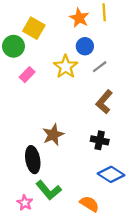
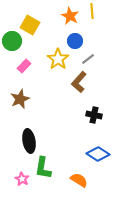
brown L-shape: (104, 102) -> (79, 82), moved
brown star: (53, 135) -> (20, 99), moved
black cross: (100, 140) -> (94, 115), moved
green L-shape: (49, 190) -> (43, 168), turned 50

